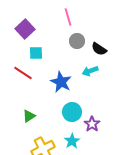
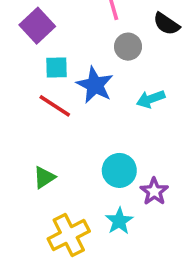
black semicircle: (99, 49) -> (166, 24), moved
red line: (23, 73) -> (55, 106), moved
blue star: (61, 82) -> (95, 85), moved

